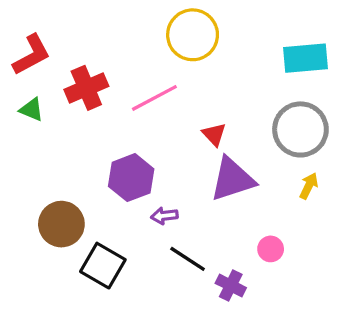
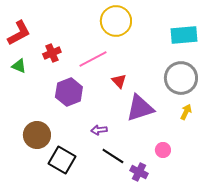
red cross: (86, 88) -> (52, 53), size x0.7
red triangle: (214, 134) -> (119, 81), moved
purple hexagon: (131, 178) -> (69, 92), moved

